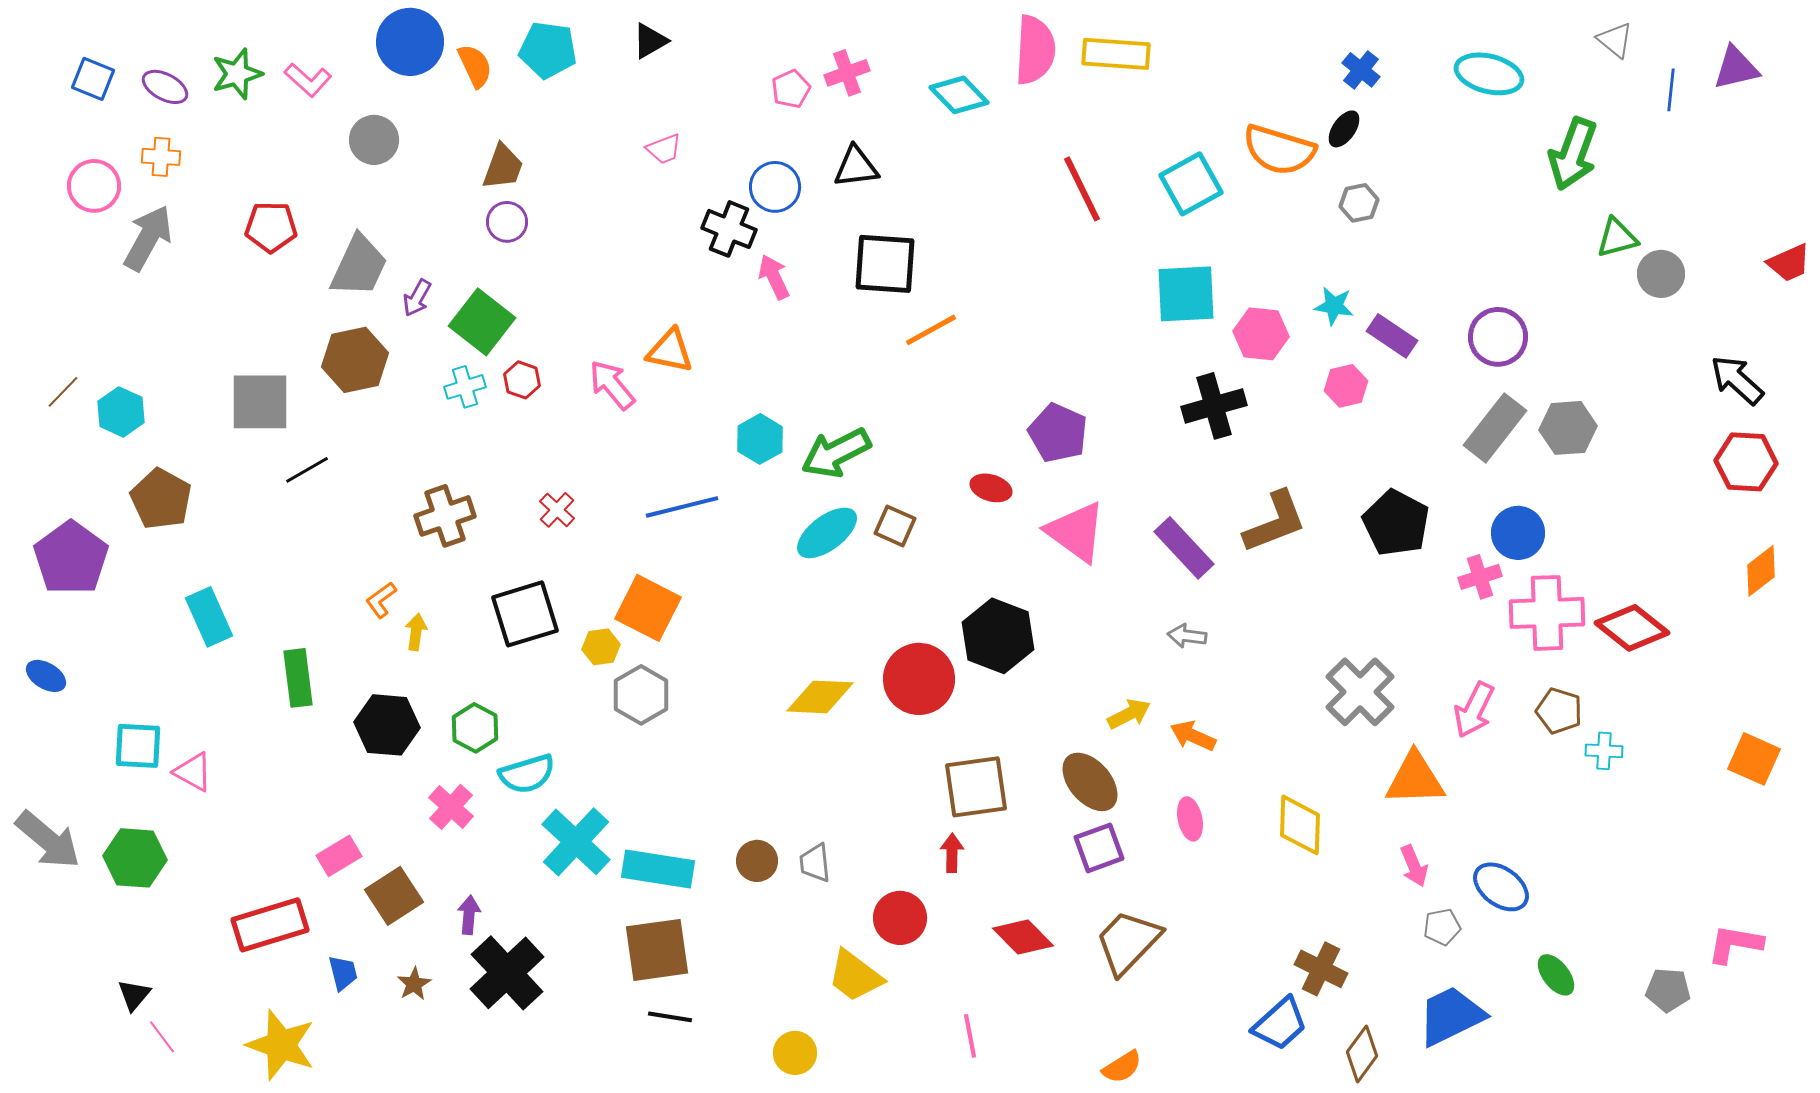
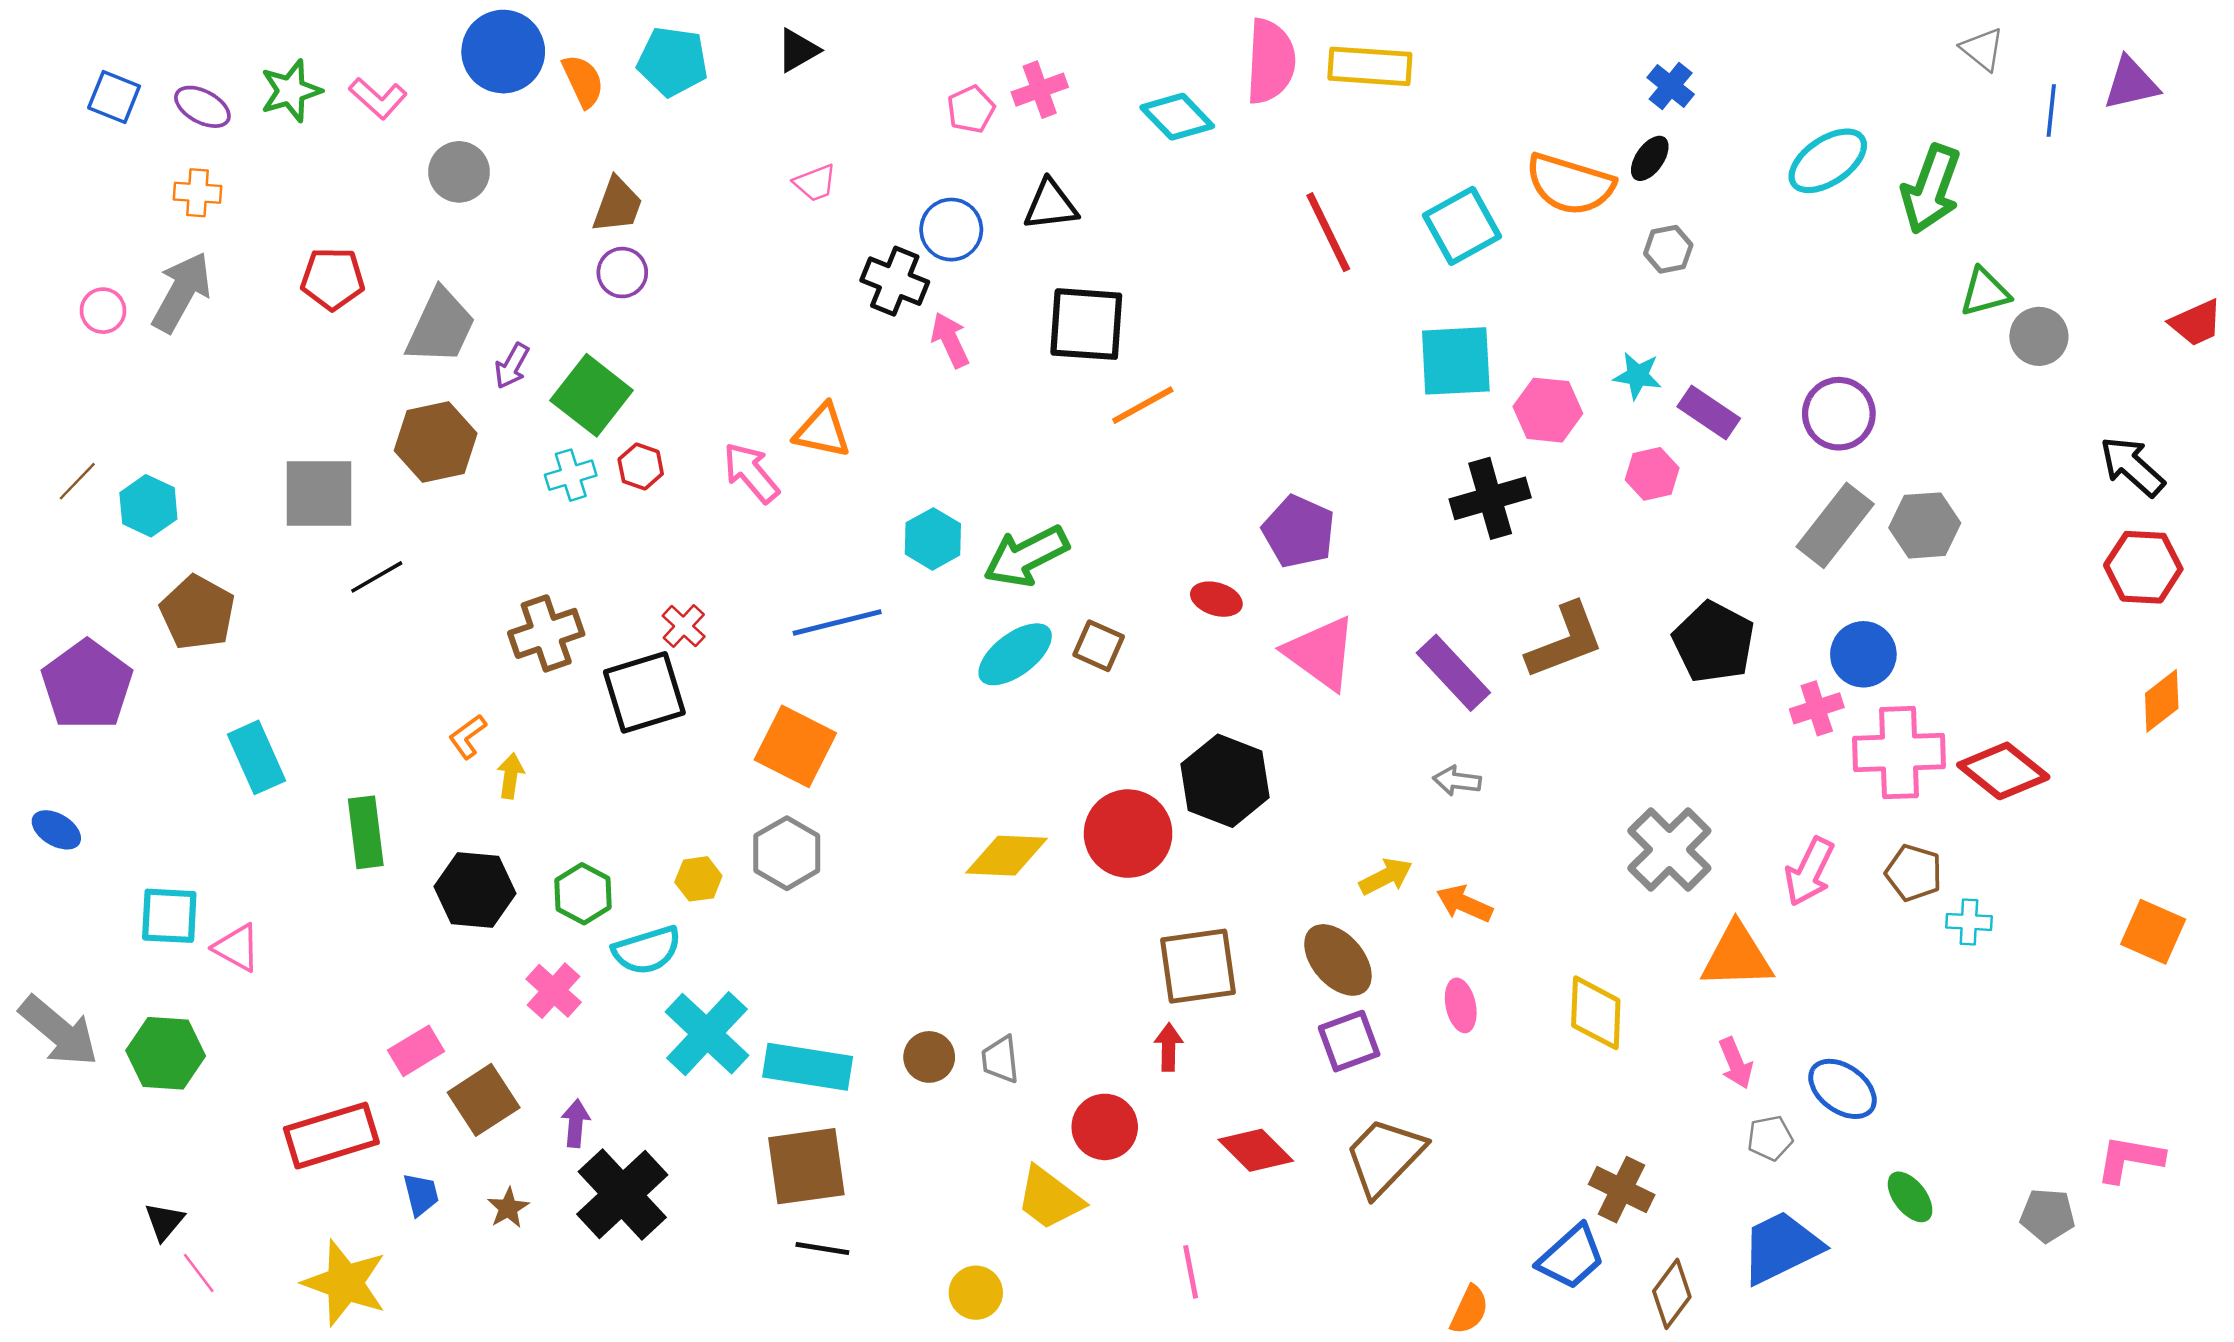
cyan ellipse: (1489, 74) -> (1828, 161), moved, turned -48
pink circle: (94, 186) -> (103, 311), moved, size x0.7
black square: (525, 614) -> (644, 692), moved
yellow hexagon: (601, 647) -> (698, 879), moved
orange semicircle: (1122, 1067) -> (1469, 1310), moved, turned -33

